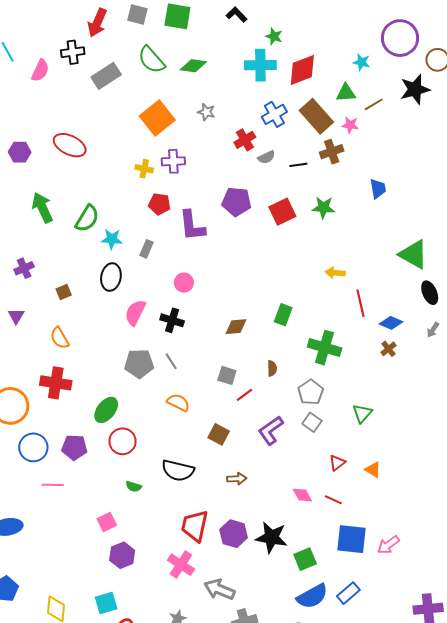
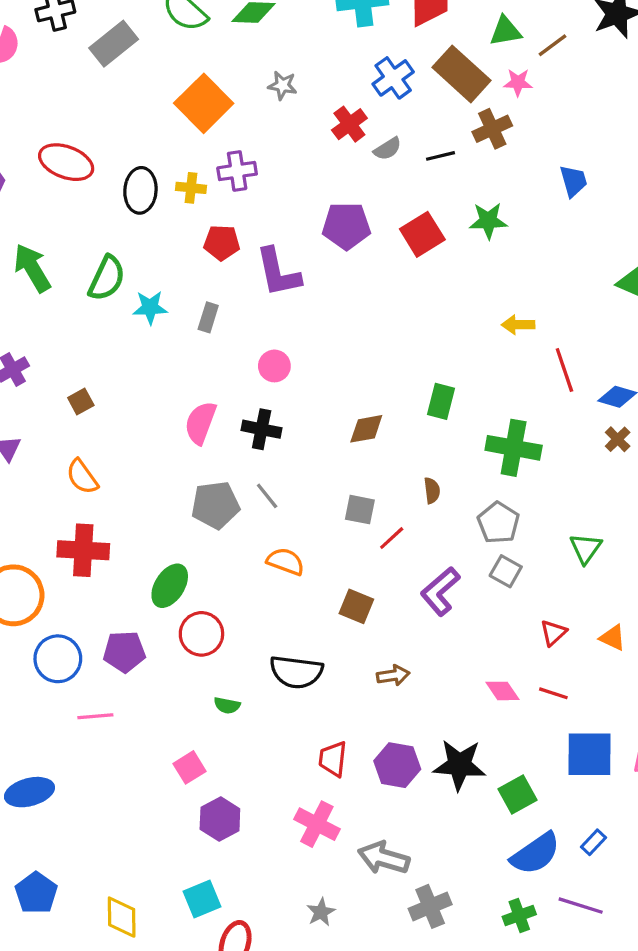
black ellipse: (111, 277) -> (140, 190), moved
red trapezoid: (195, 526) -> (333, 759), size x0.7
blue rectangle: (348, 593) -> (593, 842), size x0.7

